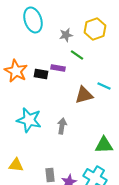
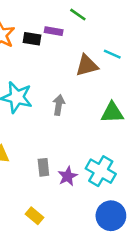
green triangle: (104, 145) -> (112, 113), moved

